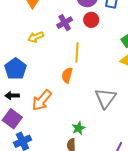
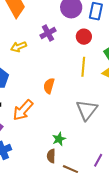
red circle: (91, 20) -> (84, 37), moved
yellow line: (77, 52) -> (83, 67), moved

